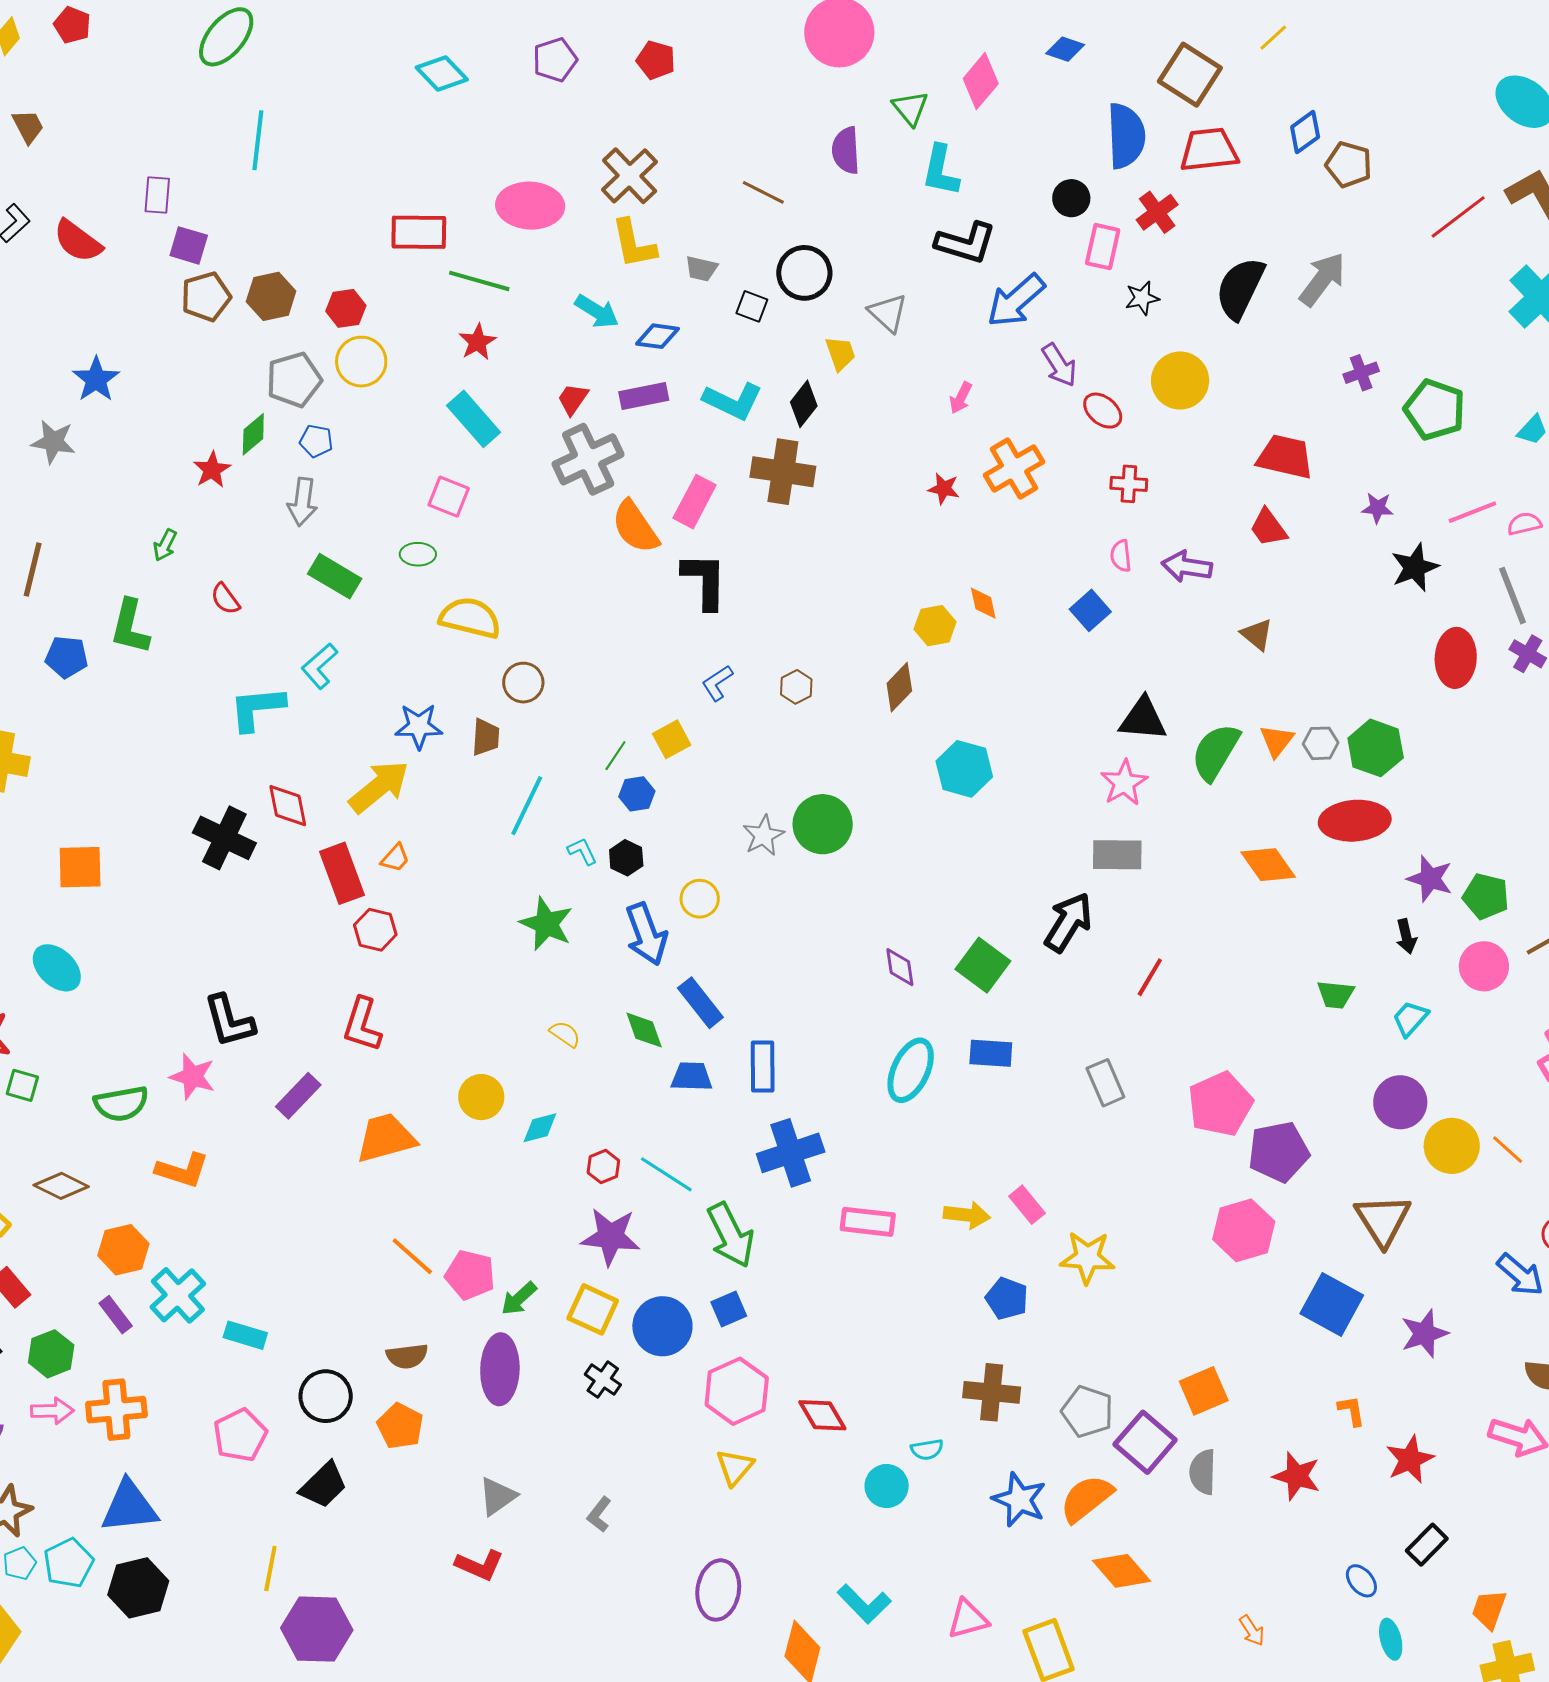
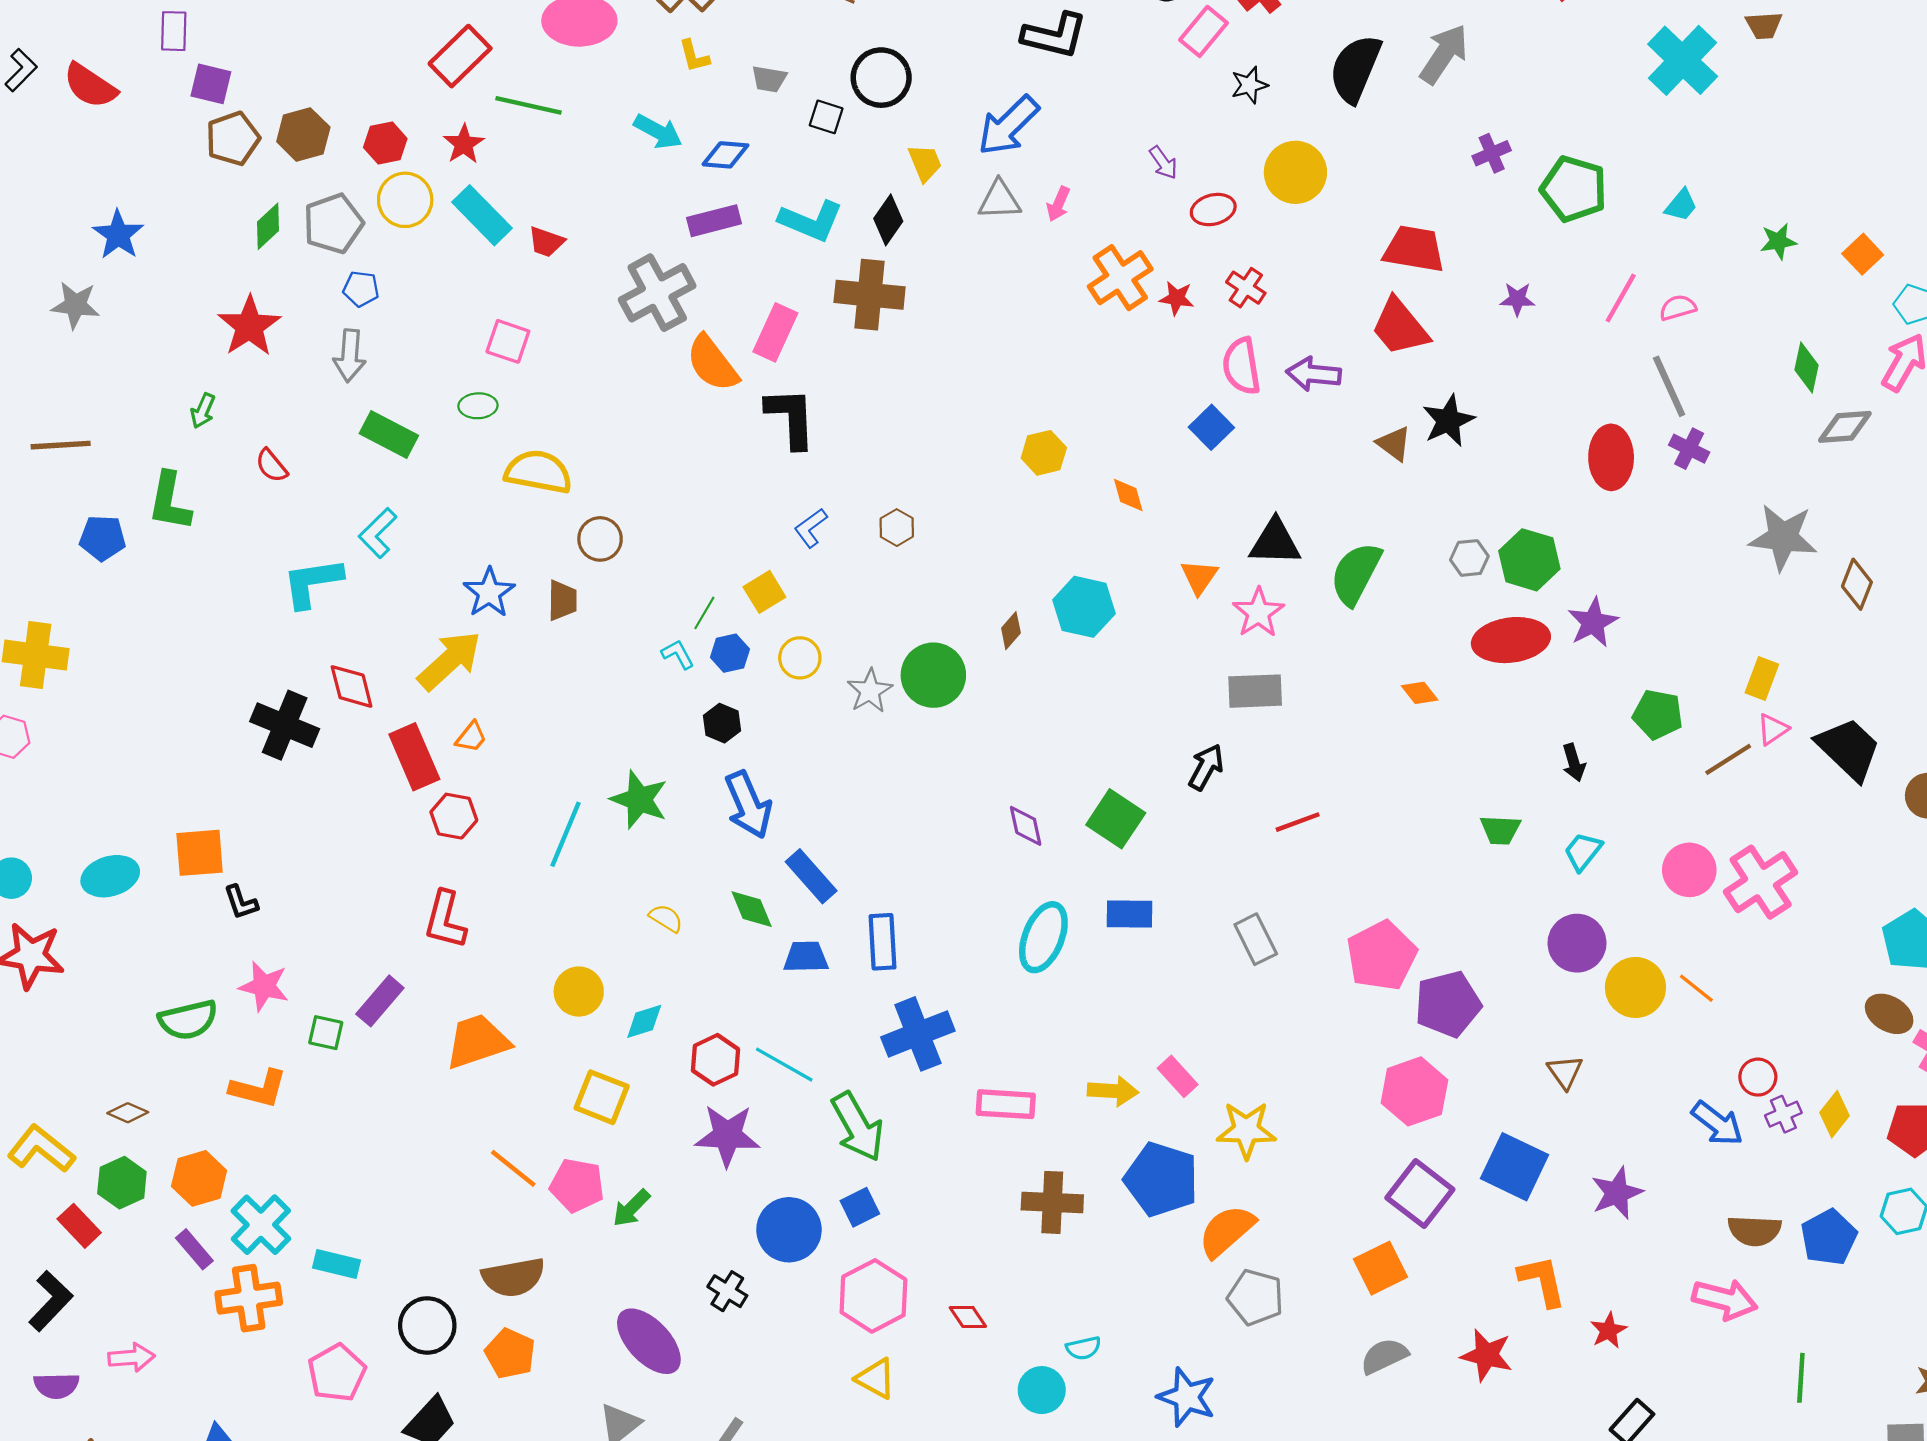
red rectangle: (419, 232) -> (460, 56), turned -42
yellow L-shape: (634, 244) -> (694, 56), size x0.6
pink rectangle: (1103, 247) -> (1204, 31), turned 30
blue arrow: (1016, 301) -> (1008, 126), moved
gray triangle: (888, 313) -> (999, 200), moved, turned -42
red star: (477, 342) -> (464, 144), moved
purple arrow: (1059, 365) -> (1163, 163), size x0.7
red trapezoid: (573, 399) -> (546, 242), moved, turned -102
red ellipse: (1103, 411) -> (1213, 210), turned -51
cyan rectangle: (474, 419) -> (482, 215), moved
green diamond: (253, 434) -> (268, 226), moved
red star: (212, 470) -> (249, 326), size x1.5
red cross: (1129, 484) -> (1246, 288), turned 33
red star: (944, 489) -> (1177, 298), moved
pink line: (1472, 512) -> (1621, 298), turned -36
red trapezoid: (1268, 528) -> (1400, 327), size x1.4
pink semicircle: (1121, 556) -> (1242, 366), size x1.6
black star: (1415, 567) -> (1448, 421), moved
brown line: (33, 570) -> (61, 445), turned 76
orange diamond: (983, 603) -> (1128, 495), moved
brown diamond: (899, 687) -> (1011, 631), moved, size x0.7
blue star: (419, 726) -> (489, 593), turned -30
orange triangle: (1277, 741) -> (1199, 577), moved
cyan line: (527, 806) -> (566, 834), moved
cyan L-shape: (582, 851) -> (678, 654), moved
orange diamond: (1268, 865) -> (1420, 693), size x0.6
orange square: (80, 867) -> (200, 853), moved
purple star: (1430, 879) -> (1593, 622), moved, turned 30
yellow circle: (700, 899) -> (800, 658), moved
black arrow: (1068, 922) -> (1206, 767), size x0.7
pink circle: (1484, 966) -> (1689, 870), moved
cyan ellipse: (57, 968) -> (110, 876), turned -57
red line: (1150, 977) -> (1298, 822), turned 42
black L-shape: (229, 1021) -> (241, 902), moved, size x0.6
green square: (22, 1085) -> (326, 1033), moved
red hexagon: (603, 1167) -> (715, 1060), size x1.4
brown diamond: (61, 1186) -> (128, 1113), size x0.7
brown triangle: (1383, 1220) -> (1565, 1072), size x0.6
blue pentagon: (1007, 1298) -> (1161, 1179), size x1.6
yellow square: (593, 1309) -> (602, 1097), moved
green hexagon: (51, 1354) -> (122, 1183), moved
brown semicircle: (407, 1356) -> (513, 1277), size x1.4
purple ellipse: (500, 1369) -> (649, 1341), moved, turned -42
brown cross: (992, 1392) -> (1052, 1202), moved
orange cross: (116, 1410) -> (249, 1298), moved
orange L-shape: (1351, 1411) -> (1542, 1281), size x1.6
red diamond: (822, 1415) -> (968, 1317), size x0.7
purple square: (1145, 1442) -> (1420, 1194), moved
red star: (1410, 1459) -> (1608, 1330), size x0.7
yellow triangle: (735, 1467) -> (876, 1379), turned -39
gray semicircle: (1203, 1472) -> (1384, 1356), turned 66
orange semicircle: (1086, 1498) -> (1227, 1231), moved

